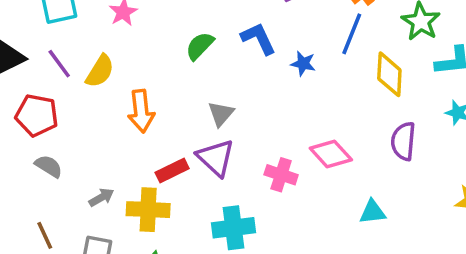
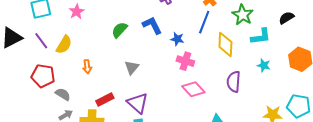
orange arrow: (141, 111) -> (87, 67), size x0.6
red pentagon: (37, 115) -> (43, 76), moved
purple triangle: (216, 158) -> (138, 103), moved
gray semicircle: (49, 166) -> (63, 94), moved
pink cross: (281, 175) -> (185, 61), moved

